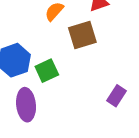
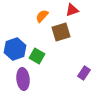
green square: (47, 71) -> (37, 56), turned -35

